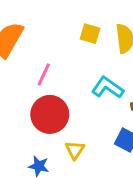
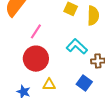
yellow triangle: (75, 150) -> (49, 85), turned 48

